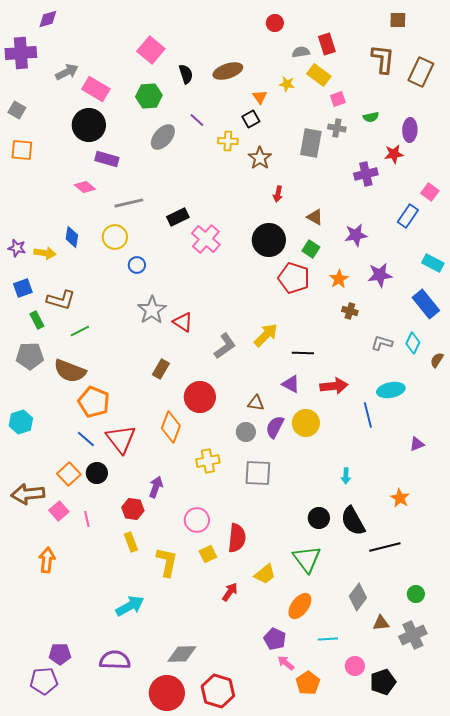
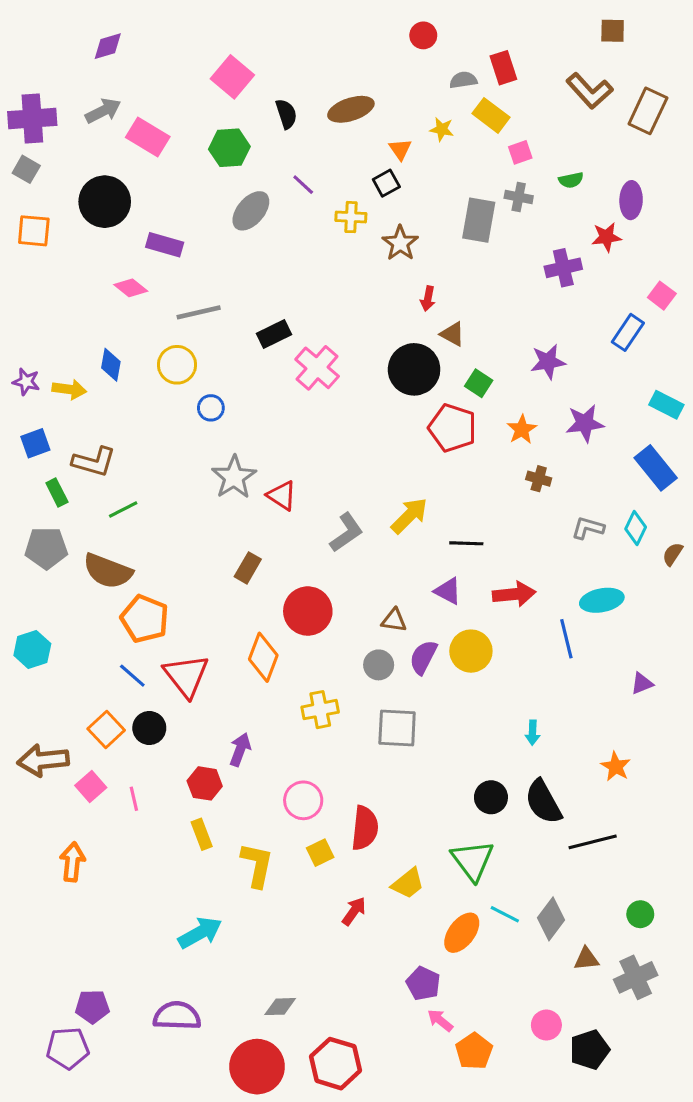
purple diamond: (48, 19) -> (108, 46), moved
purple cross: (21, 53) -> (32, 119), moved
brown L-shape: (383, 59) -> (589, 91), turned 132
black circle: (89, 125) -> (105, 202), moved
brown triangle: (315, 217) -> (452, 334), moved
cyan line: (328, 639) -> (505, 914), moved, turned 30
gray diamond: (182, 654) -> (280, 1007), size x0.7

